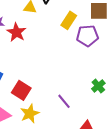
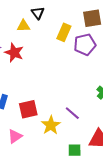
red square: (21, 90) -> (28, 109), turned -36
yellow star: (30, 114) -> (51, 125), moved

